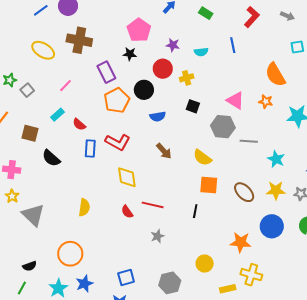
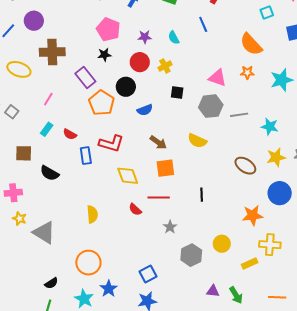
cyan semicircle: (201, 52) -> (174, 38), turned 80
orange square: (209, 185) -> (165, 168), moved
gray hexagon: (170, 283) -> (191, 255), moved

